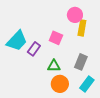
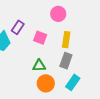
yellow rectangle: (82, 28) -> (66, 40), moved
purple rectangle: (34, 49) -> (18, 27), moved

